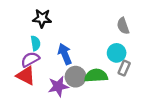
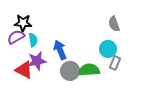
black star: (42, 18) -> (23, 23), moved
purple semicircle: (30, 59) -> (16, 37), moved
purple star: (58, 86) -> (37, 61), moved

